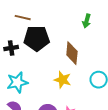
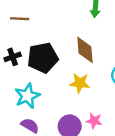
black pentagon: (37, 38) -> (43, 58), moved

